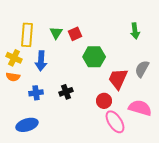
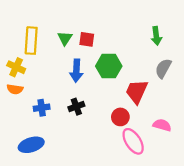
red square: (75, 34) -> (87, 39), turned 32
blue arrow: (41, 61) -> (76, 71), moved
gray semicircle: (142, 69) -> (163, 68), moved
pink semicircle: (140, 108) -> (162, 125), size x0.7

